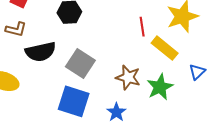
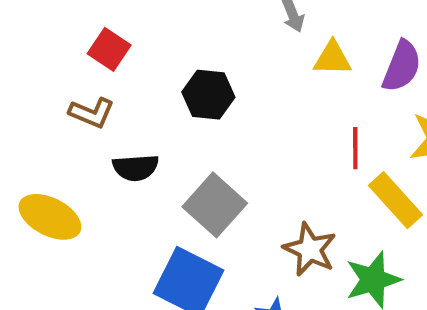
black semicircle: (41, 52) -> (136, 168), size x0.7

